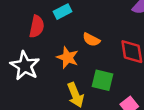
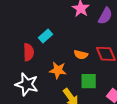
orange semicircle: (91, 40) -> (81, 55), moved

